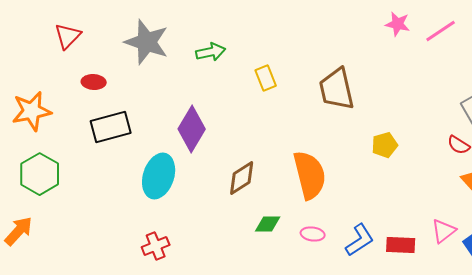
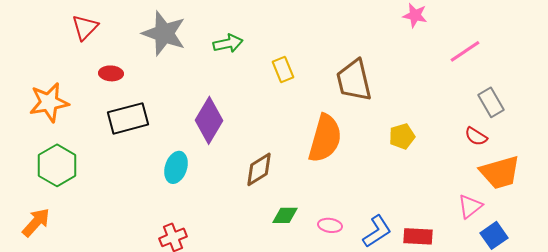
pink line: (441, 31) -> (465, 51), moved
orange semicircle: (310, 175) -> (325, 138), moved, turned 30
cyan ellipse: (159, 176) -> (176, 167), size x0.7
pink triangle: (444, 231) -> (470, 206), moved

